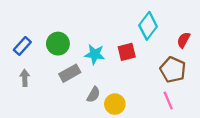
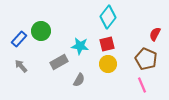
cyan diamond: (148, 26) -> (108, 17), moved
green circle: (58, 44) -> (41, 31), moved
gray arrow: (25, 78) -> (21, 66), turned -40
yellow circle: (115, 104) -> (108, 64), moved

